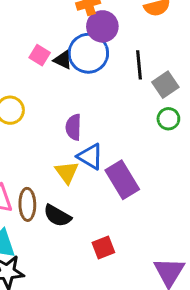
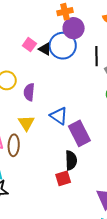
purple semicircle: (73, 127) -> (29, 92), moved
yellow triangle: (67, 172) -> (26, 123), moved
black semicircle: (57, 216) -> (71, 160), moved, turned -126

